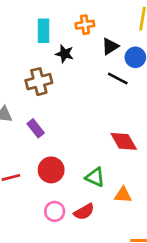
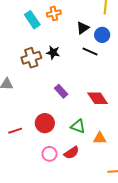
orange cross: (85, 25) -> (54, 13), moved
cyan rectangle: (43, 31) -> (32, 20), turned -30
black star: (65, 54) -> (53, 53), moved
purple rectangle: (36, 128) -> (61, 91), moved

